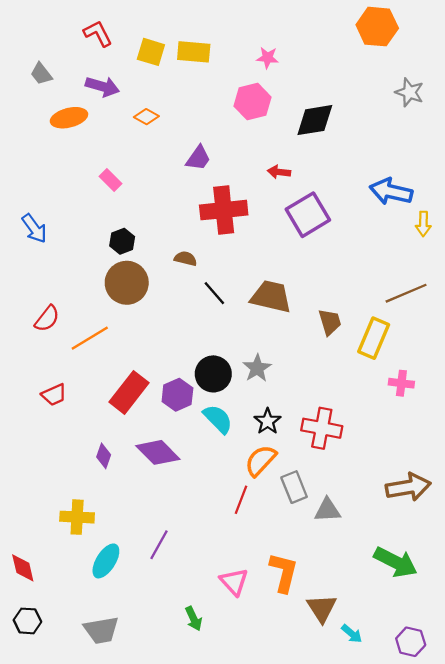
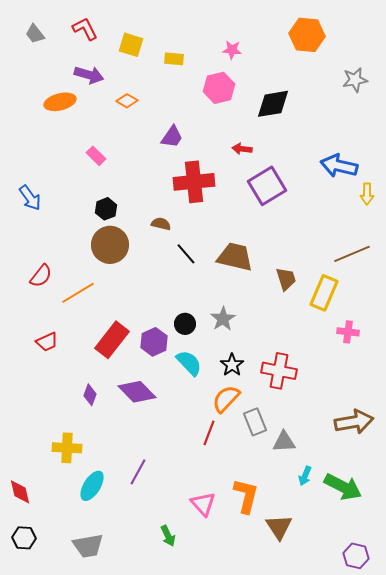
orange hexagon: (377, 27) -> (307, 35), moved
yellow rectangle: (194, 52) -> (174, 59), moved, size x0.7
gray trapezoid: (41, 74) -> (35, 34), moved
gray star: (409, 92) -> (355, 80), turned -30
black circle: (213, 374) -> (185, 324), size x0.7
cyan arrow: (352, 634) -> (305, 476), moved, turned 72

